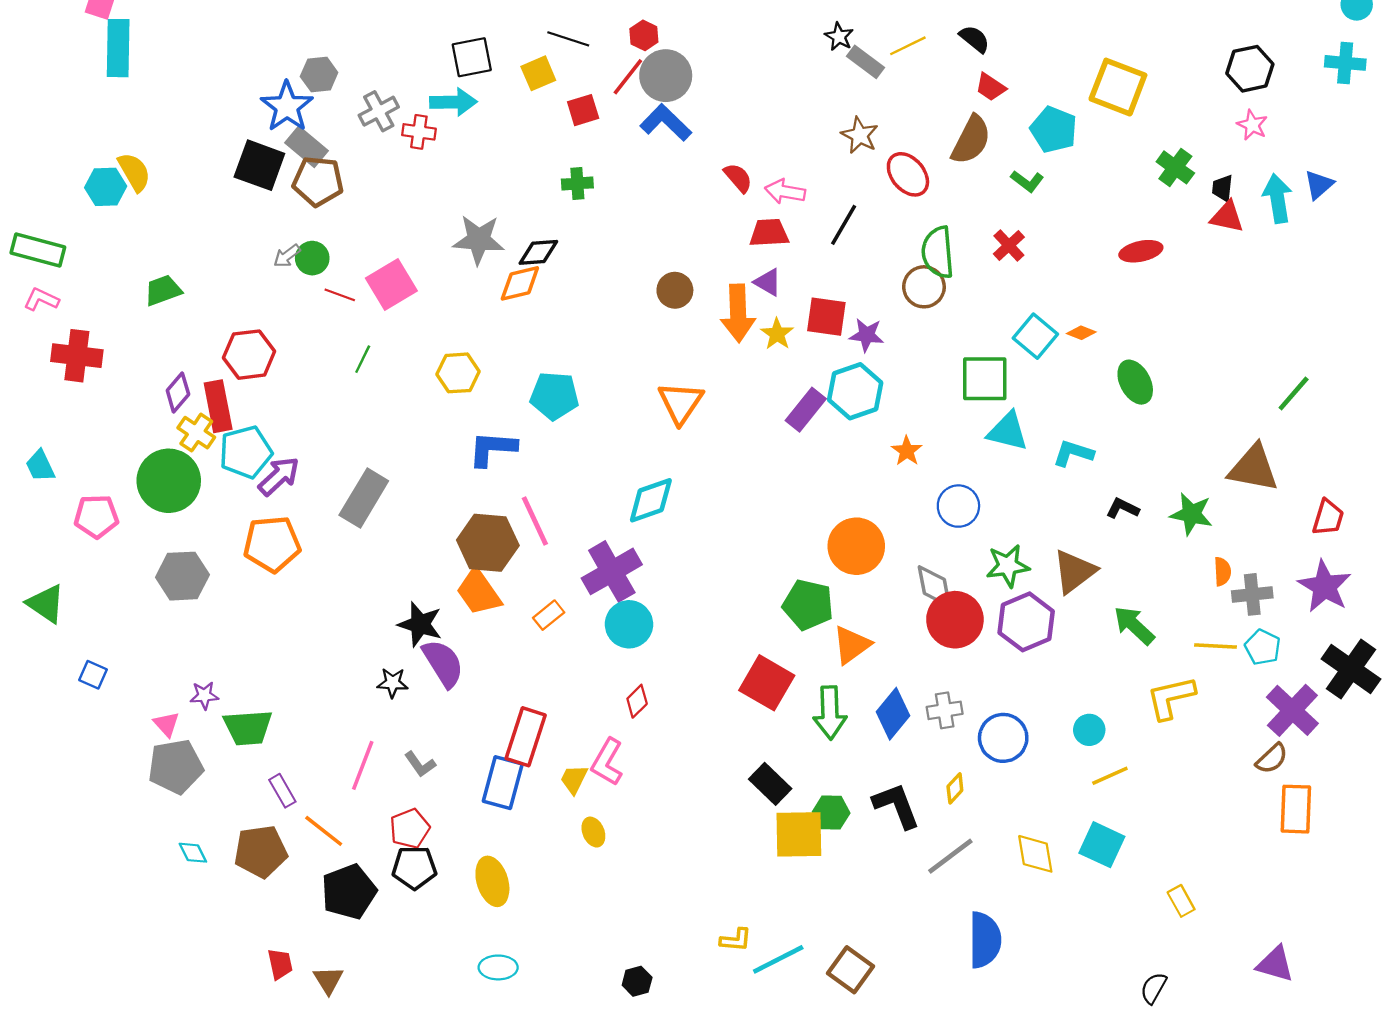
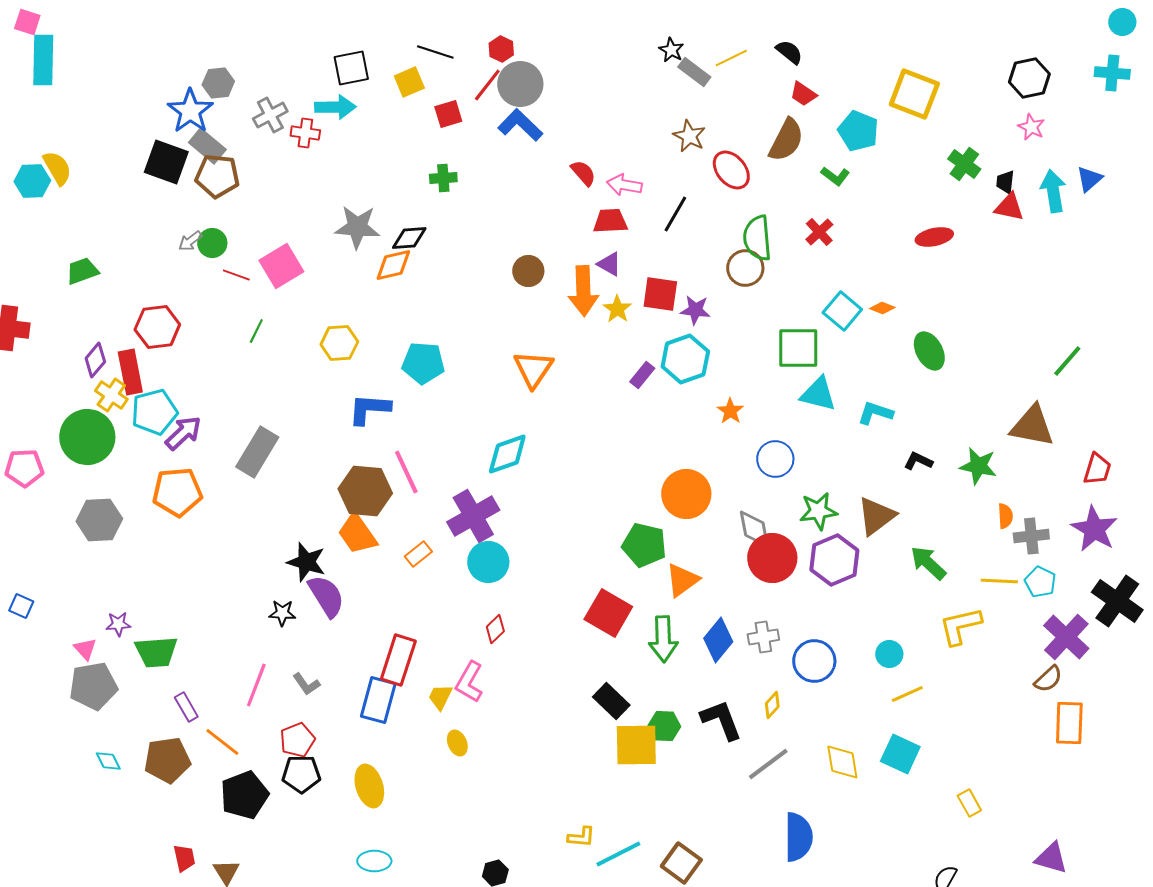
purple rectangle: (806, 410) -> (642, 375), size x0.7

